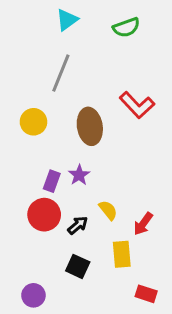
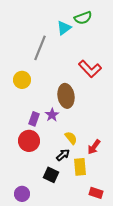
cyan triangle: (67, 20) -> (64, 28), moved
brown ellipse: (90, 126) -> (66, 96), moved
black arrow: (78, 225) -> (63, 155), moved

